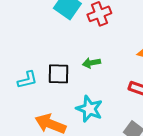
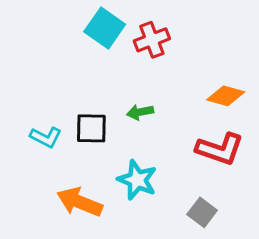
cyan L-shape: (27, 80) -> (46, 137), turned 40

